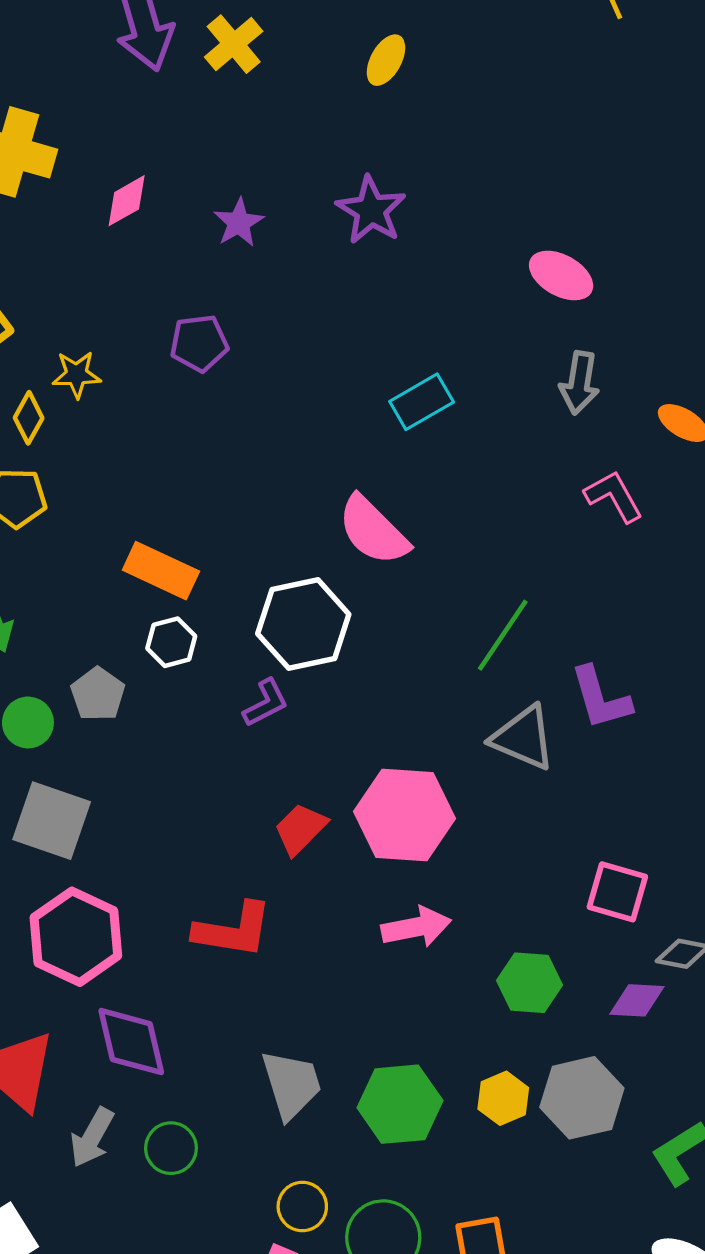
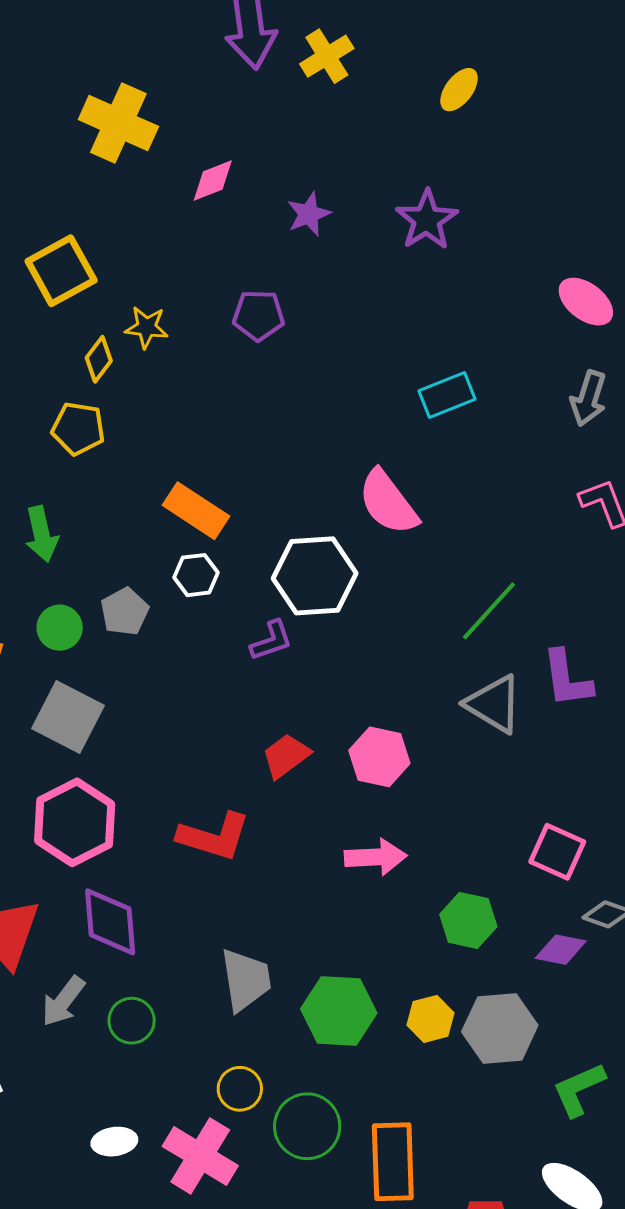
pink hexagon: (404, 815) -> (379, 757), size x0.7

